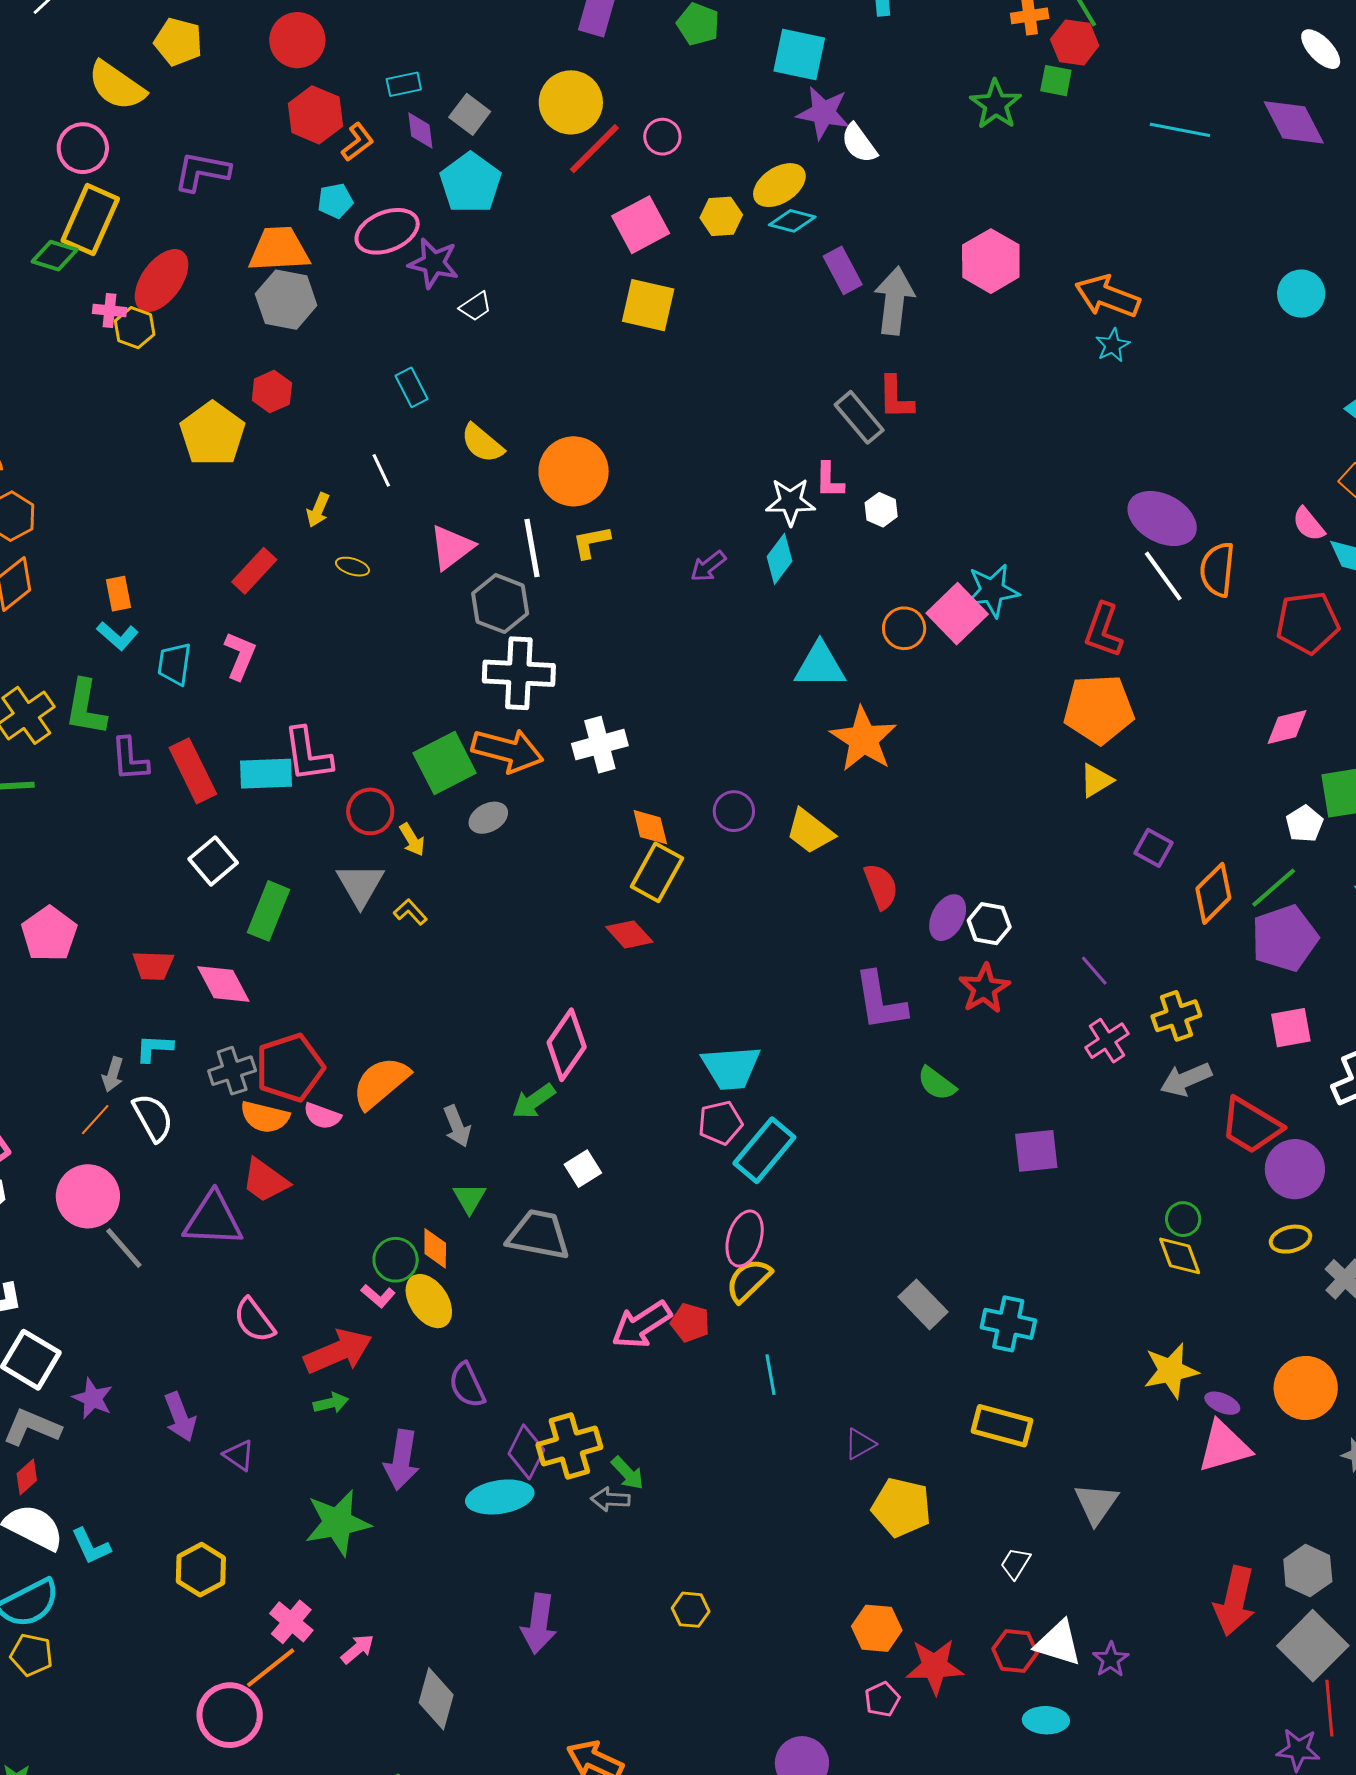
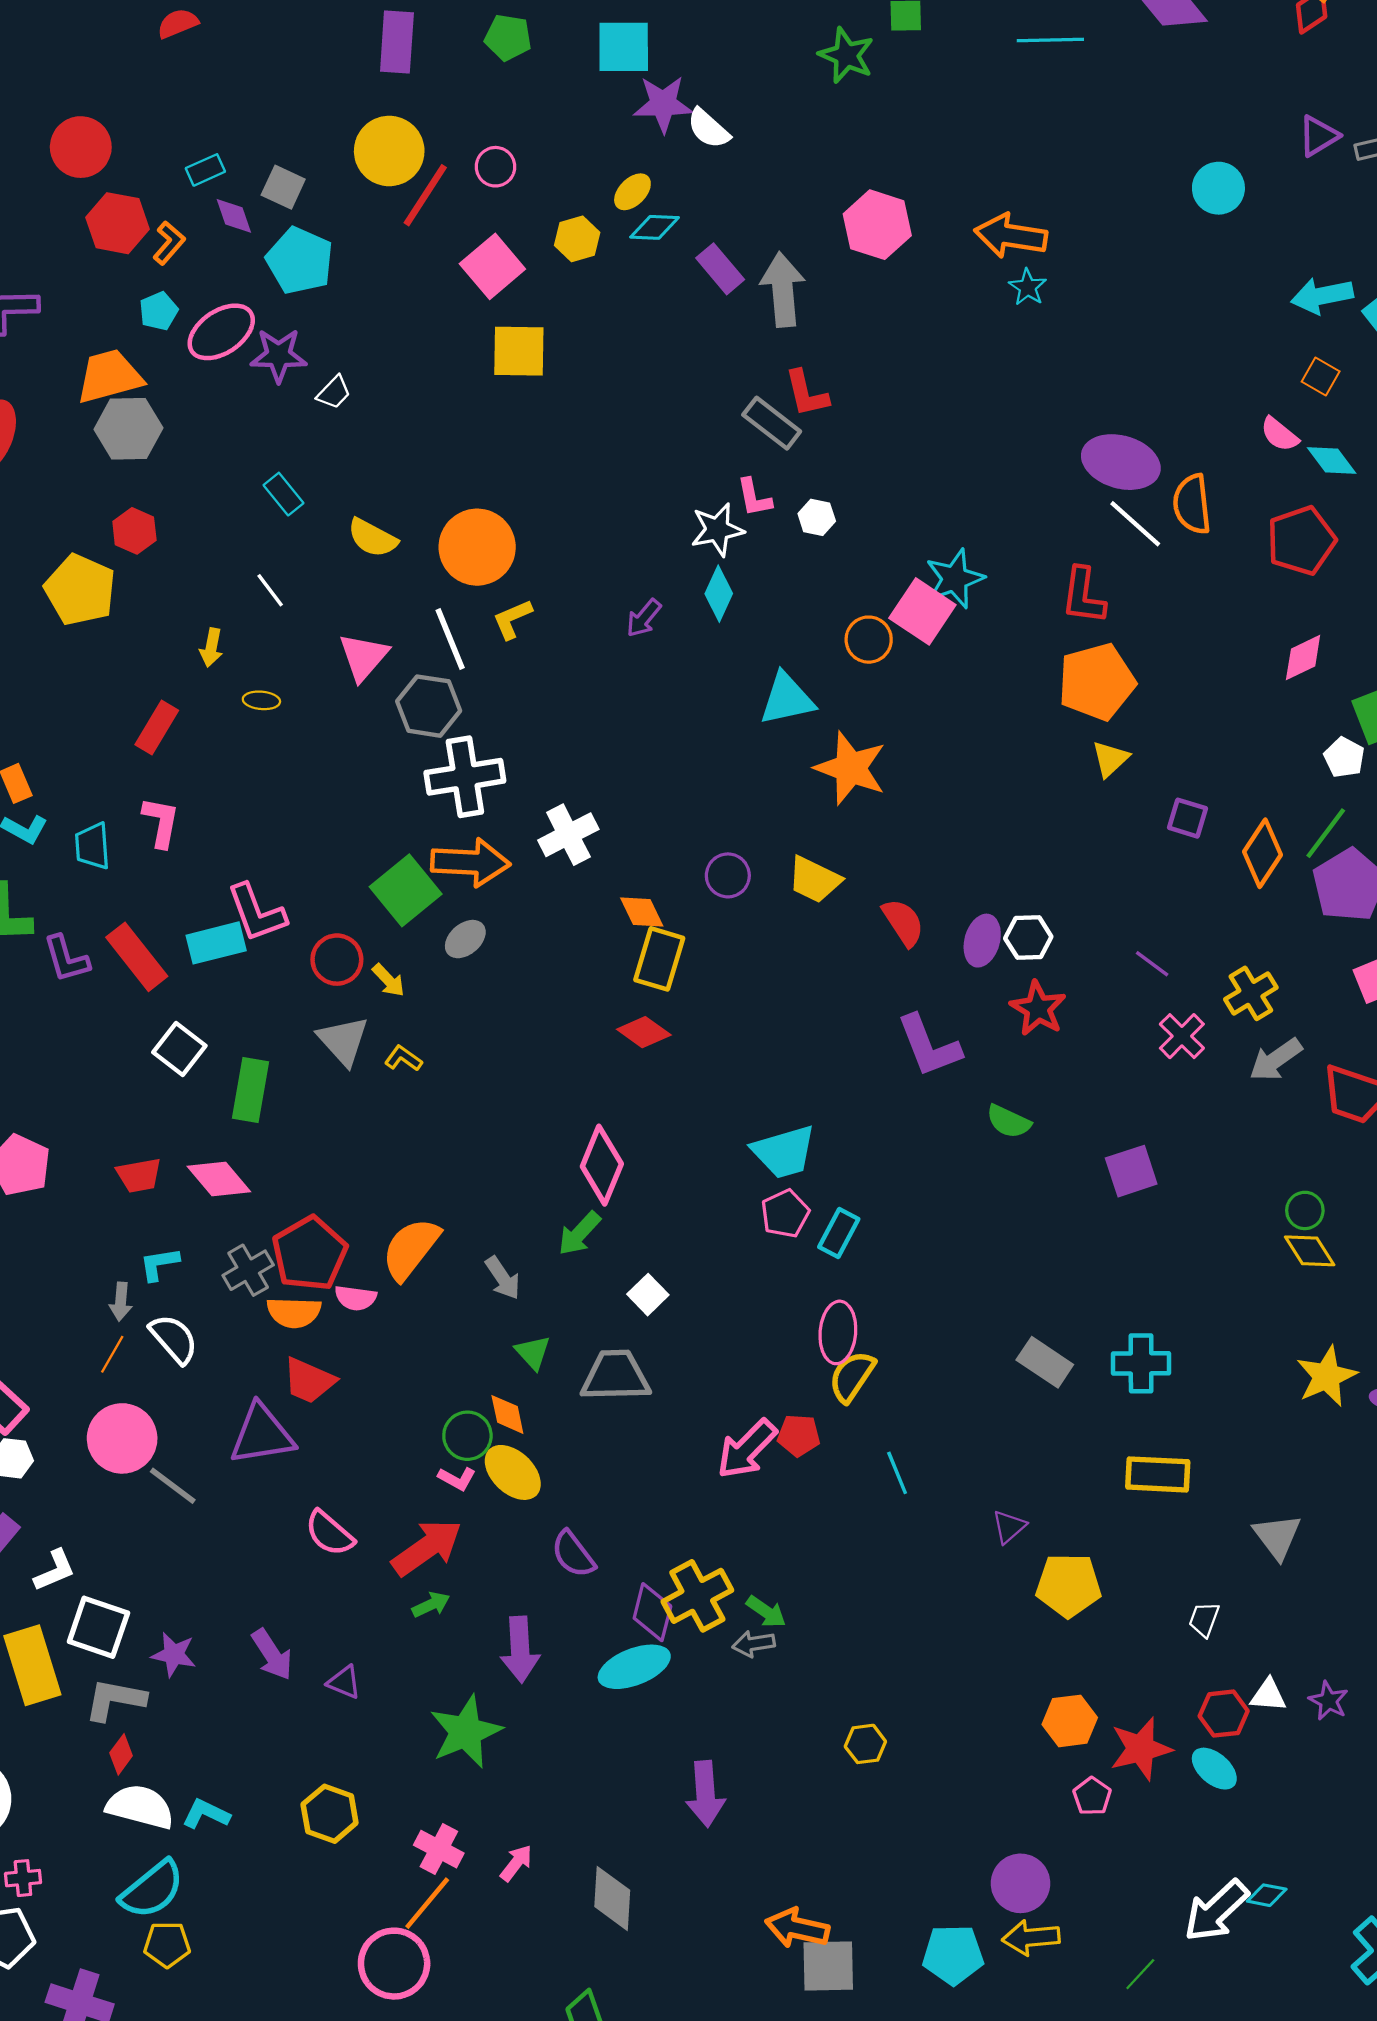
yellow ellipse: (779, 185) -> (632, 192), size x0.7
cyan rectangle: (764, 1150) -> (839, 1233), size x0.7
cyan L-shape: (91, 1546) -> (206, 1814), turned 153
white triangle: (1058, 1643) -> (1268, 1695), size x0.7
cyan ellipse: (1046, 1720) -> (1214, 1769), moved, turned 51

